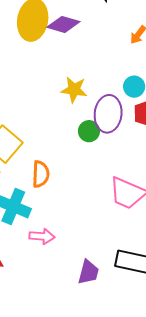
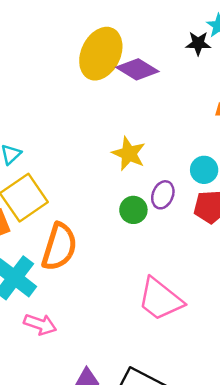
purple ellipse: (108, 114) -> (163, 195), size x0.6
orange semicircle: (41, 174) -> (59, 247), size x1.4

